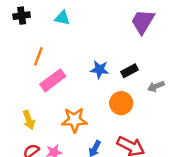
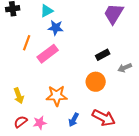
cyan triangle: (62, 18) -> (47, 11), turned -40
blue star: (100, 70) -> (56, 28), moved
pink rectangle: (53, 80) -> (48, 54), moved

